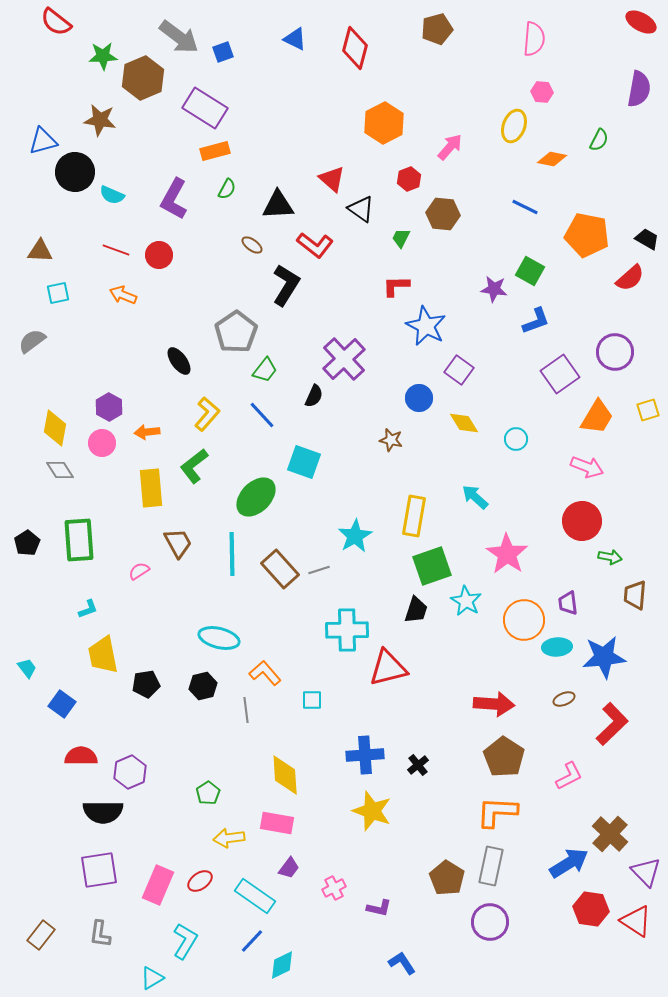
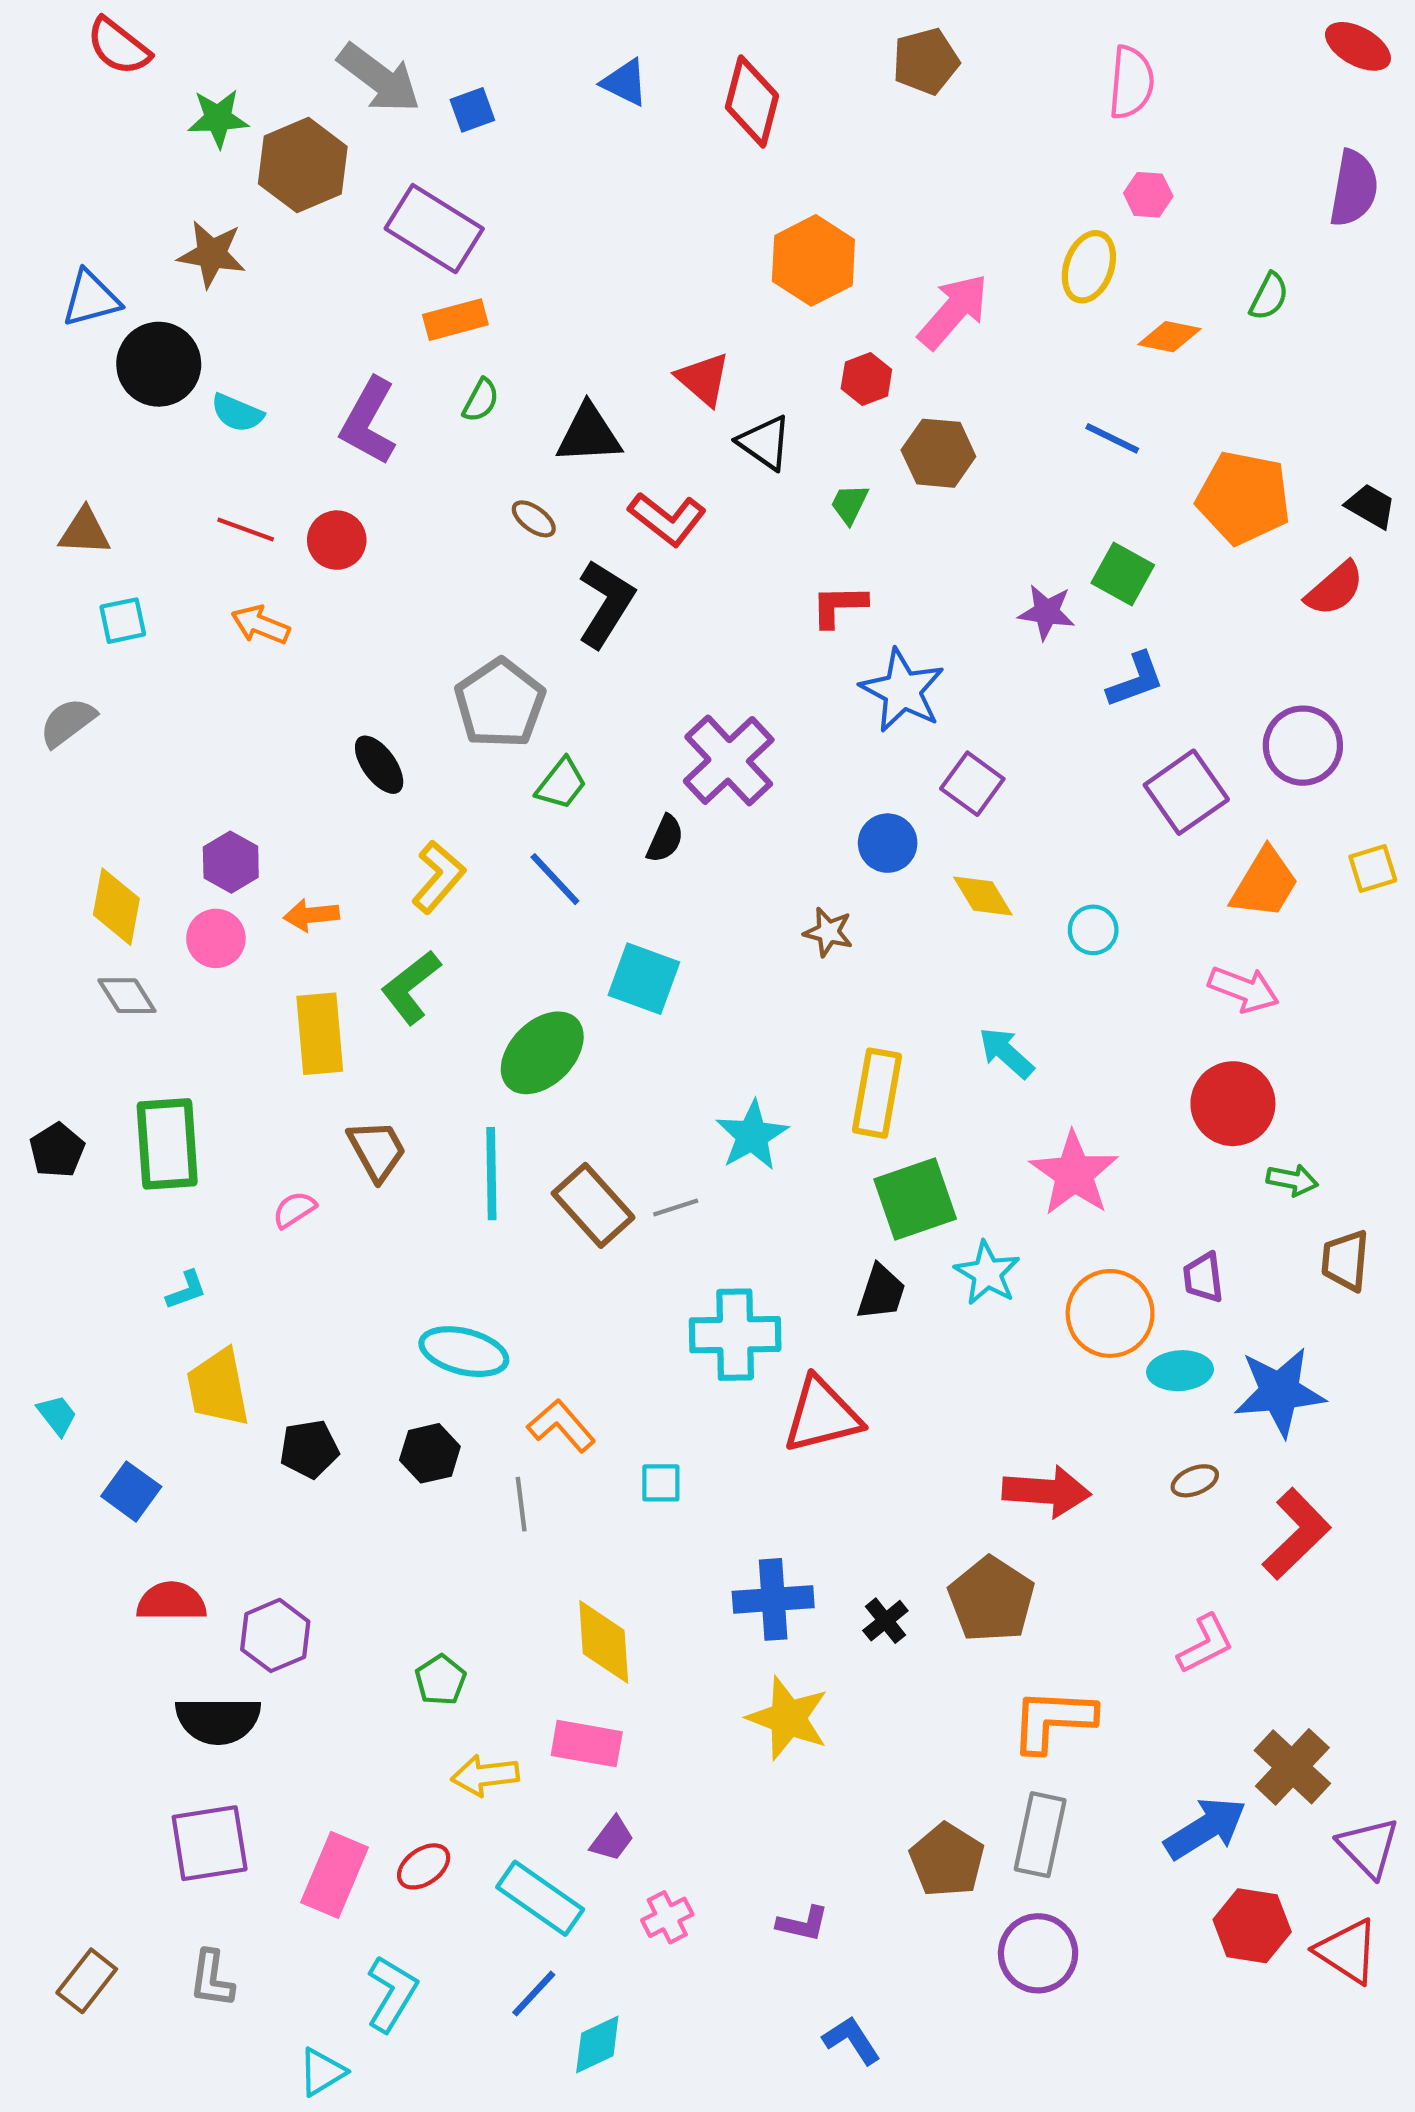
pink arrow: (450, 147) -> (953, 311), size x1.4
brown pentagon: (504, 757) -> (991, 1599), moved
pink cross: (334, 888) -> (667, 1917), moved

